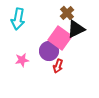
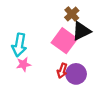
cyan arrow: (18, 19) -> (19, 45), moved
purple circle: (49, 51) -> (76, 74), moved

